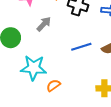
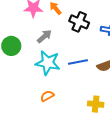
cyan star: (34, 68) -> (48, 63), moved

